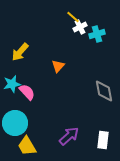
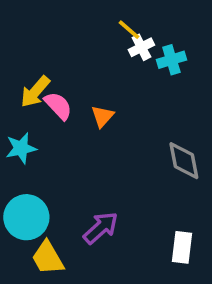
pink semicircle: (27, 92) -> (58, 106), moved
purple arrow: (69, 136) -> (101, 228), moved

